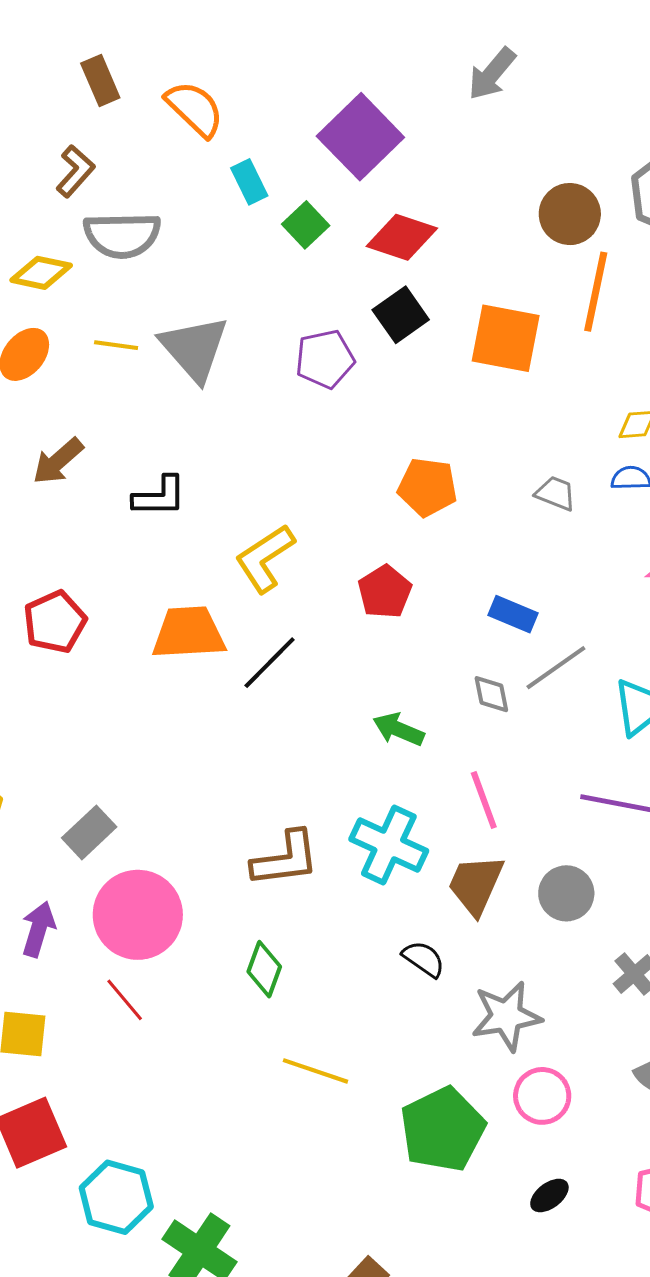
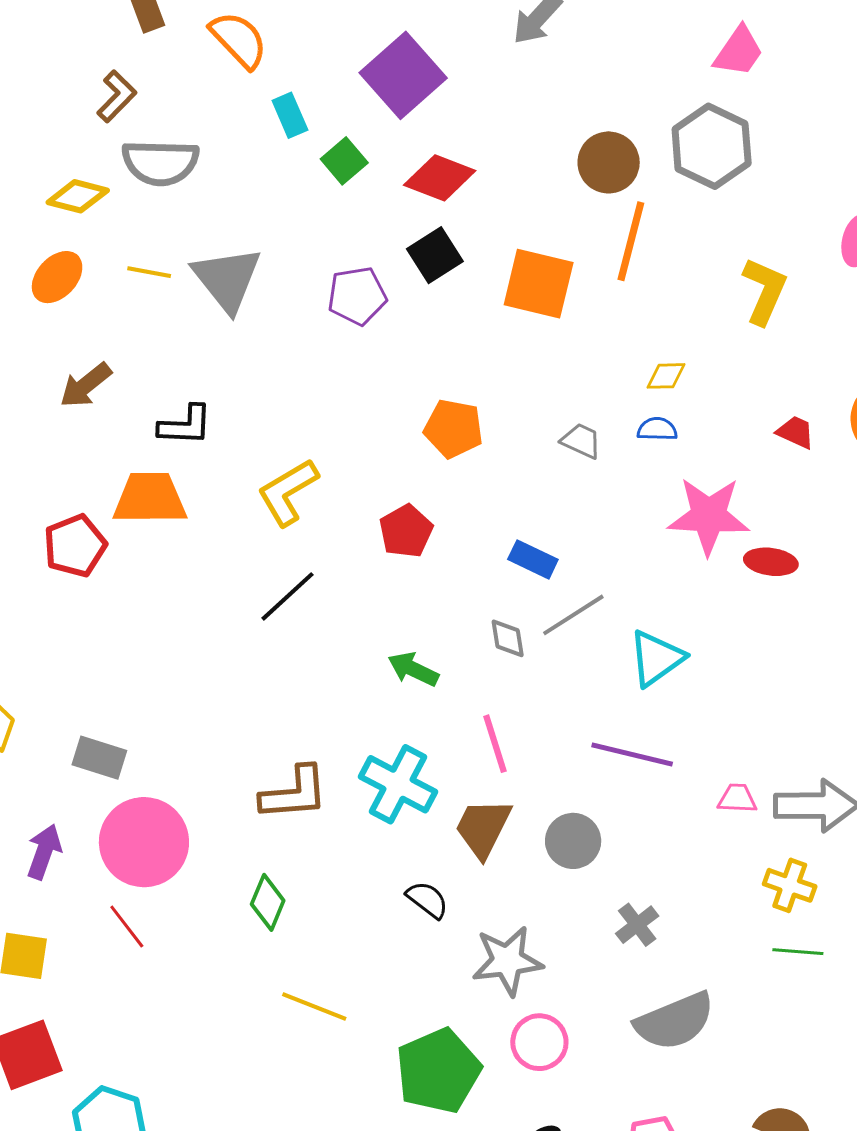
orange trapezoid: (189, 633) -> (150, 498), moved
gray rectangle: (89, 832) -> (99, 758), turned 58

